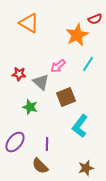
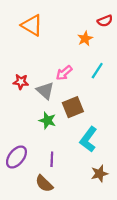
orange star: (77, 35) -> (85, 39), size x0.6
green star: (30, 107) -> (47, 120), moved
brown star: (86, 168) -> (99, 174), moved

